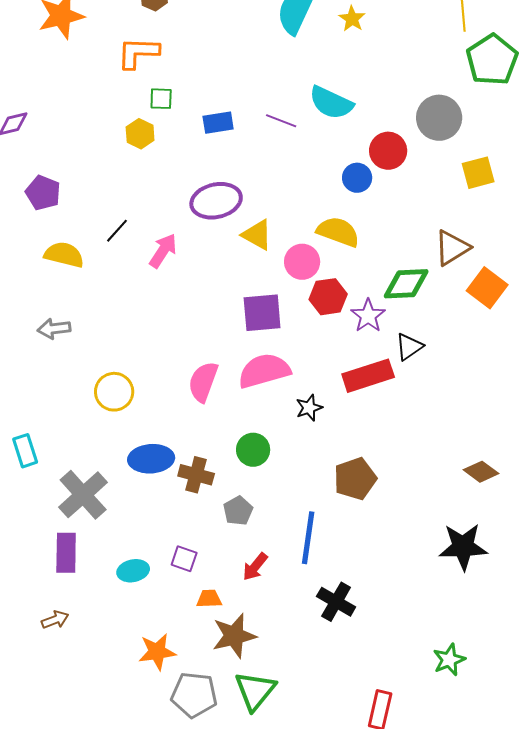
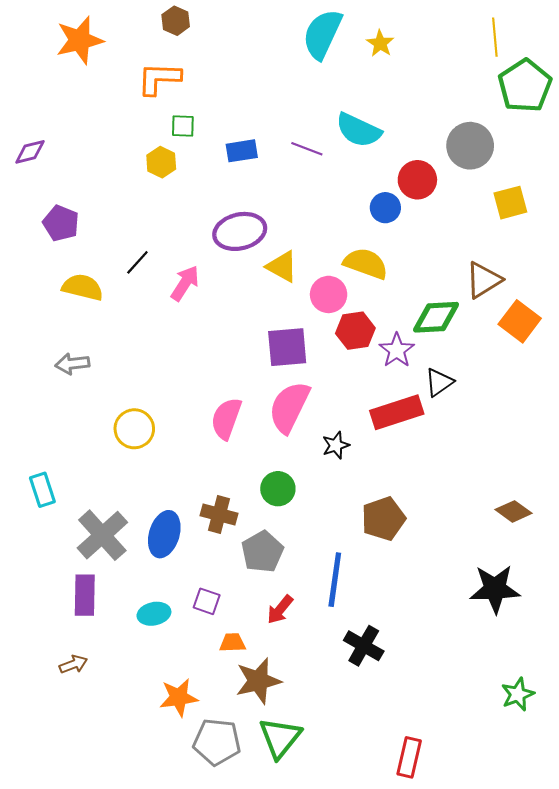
pink semicircle: (264, 371) -> (289, 407), turned -48
blue ellipse: (151, 459) -> (164, 534), moved, turned -69
gray pentagon: (238, 511) -> (262, 552), size x1.4
green star: (449, 660) -> (518, 694), moved

